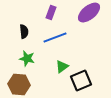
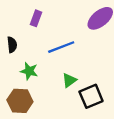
purple rectangle: (51, 13) -> (36, 18), moved
black semicircle: (24, 32) -> (12, 45), moved

